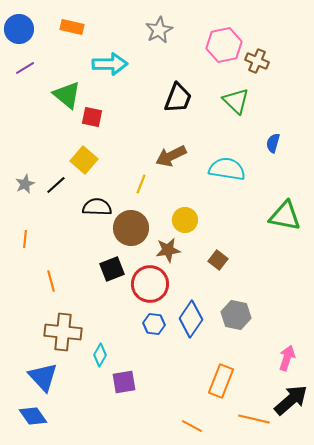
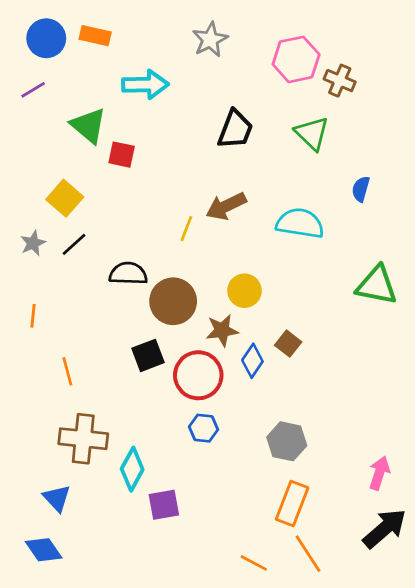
blue circle: (19, 29) -> (46, 38), moved
yellow square: (84, 160) -> (65, 198), moved
yellow line: (141, 184) -> (186, 229), moved
gray hexagon: (236, 315) -> (287, 441), moved
blue diamond: (191, 319) -> (252, 361), moved, size x0.7
cyan diamond: (100, 355) -> (132, 469), size x1.4
blue triangle: (43, 377) -> (57, 498), size x0.7
orange line: (254, 419) -> (308, 554), moved, turned 44

